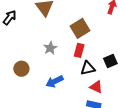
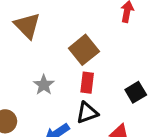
black triangle: (88, 68) -> (87, 113), moved

